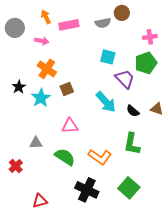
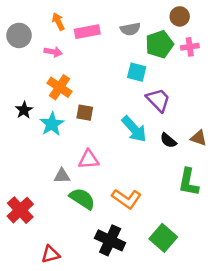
brown circle: (122, 13) -> (180, 16), moved
green pentagon: (146, 63) -> (159, 44), moved
brown square: (67, 89) -> (85, 113), turned 32
gray triangle: (36, 143) -> (62, 176), moved
green L-shape: (132, 144) -> (189, 182), moved
red cross: (16, 166) -> (20, 210), size x1.5

